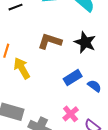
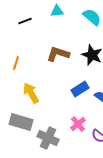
yellow arrow: (22, 68) -> (31, 93), moved

